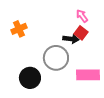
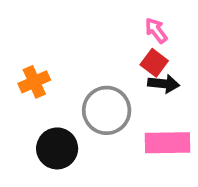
orange cross: (19, 29) -> (34, 82), moved
black arrow: (71, 39) -> (164, 84), moved

